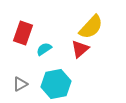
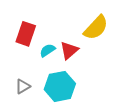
red triangle: (80, 49) -> (69, 50), moved

